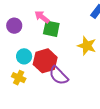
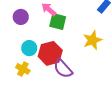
yellow star: (87, 46) -> (92, 40), turned 30

